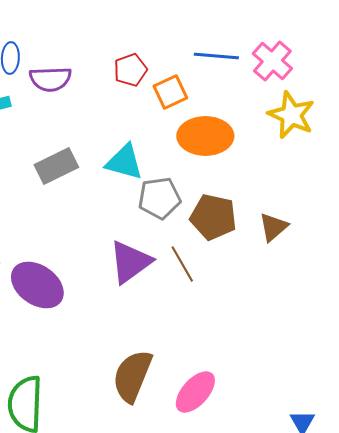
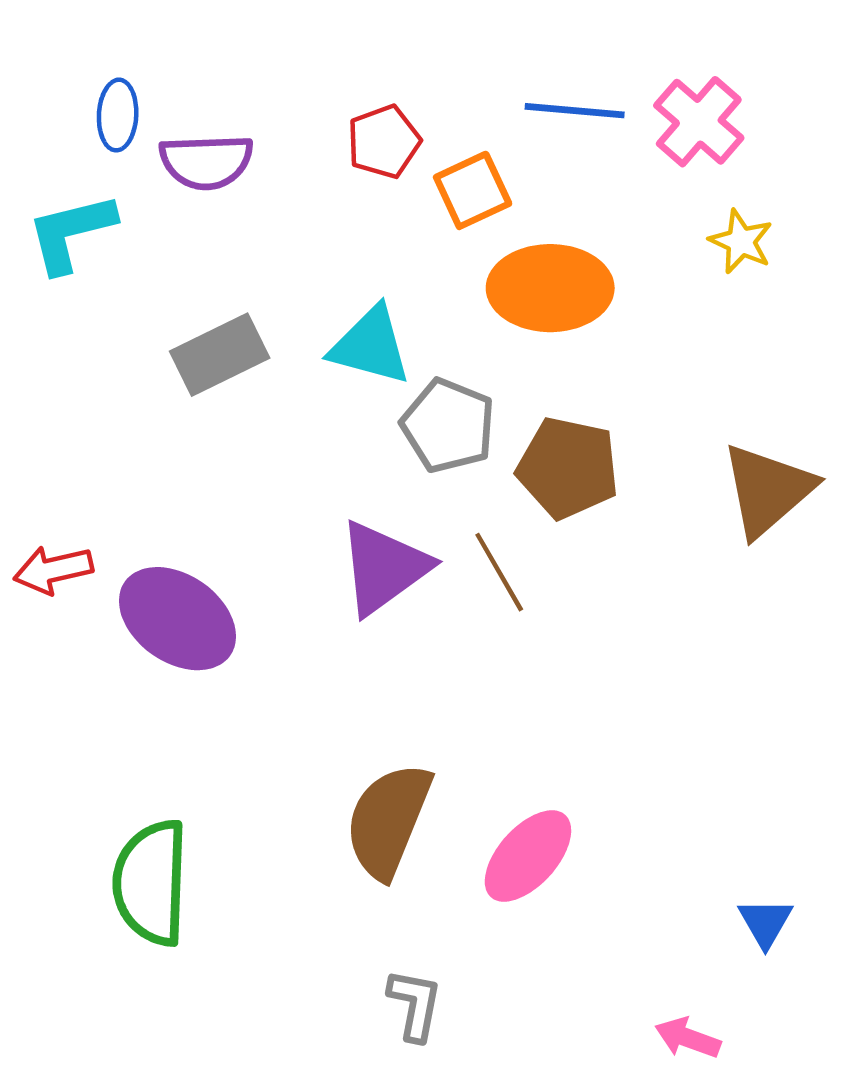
yellow star: (291, 115) -> (741, 241), size x0.6
gray pentagon: (159, 198) -> (448, 426), turned 30
brown triangle: (273, 227) -> (768, 490), moved, size x1.5

